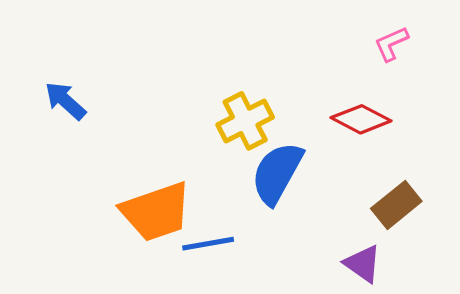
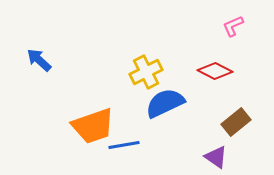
blue semicircle: (277, 173) -> (165, 103), turned 36

